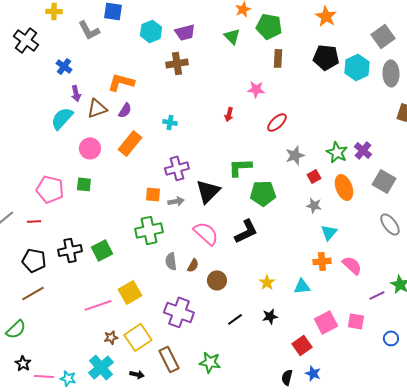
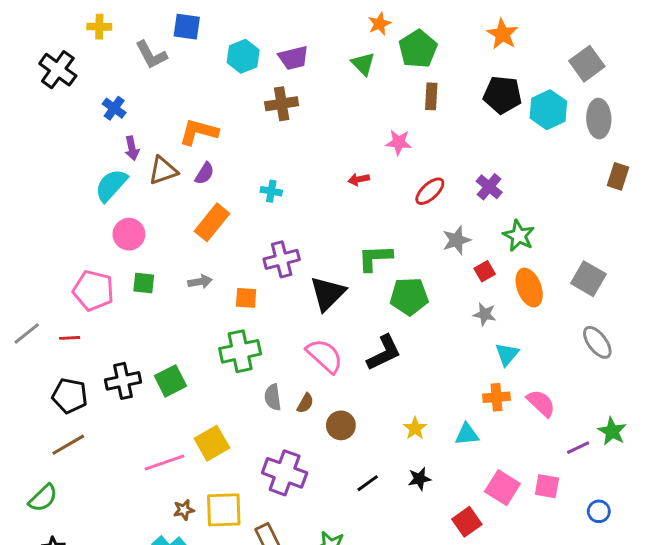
green pentagon: (269, 26) -> (418, 49), turned 30
red arrow: (229, 114) -> (359, 179), turned 64
pink circle: (90, 148) -> (129, 234), moved
purple cross: (363, 150) -> (489, 187), moved
gray arrow: (176, 201) -> (200, 282), moved
pink square: (326, 322) -> (502, 488), turned -30
yellow square: (138, 337) -> (224, 510), turned 32

